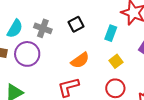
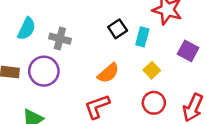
black square: (76, 24) -> (118, 29), moved
cyan semicircle: (15, 29) -> (27, 29), moved

